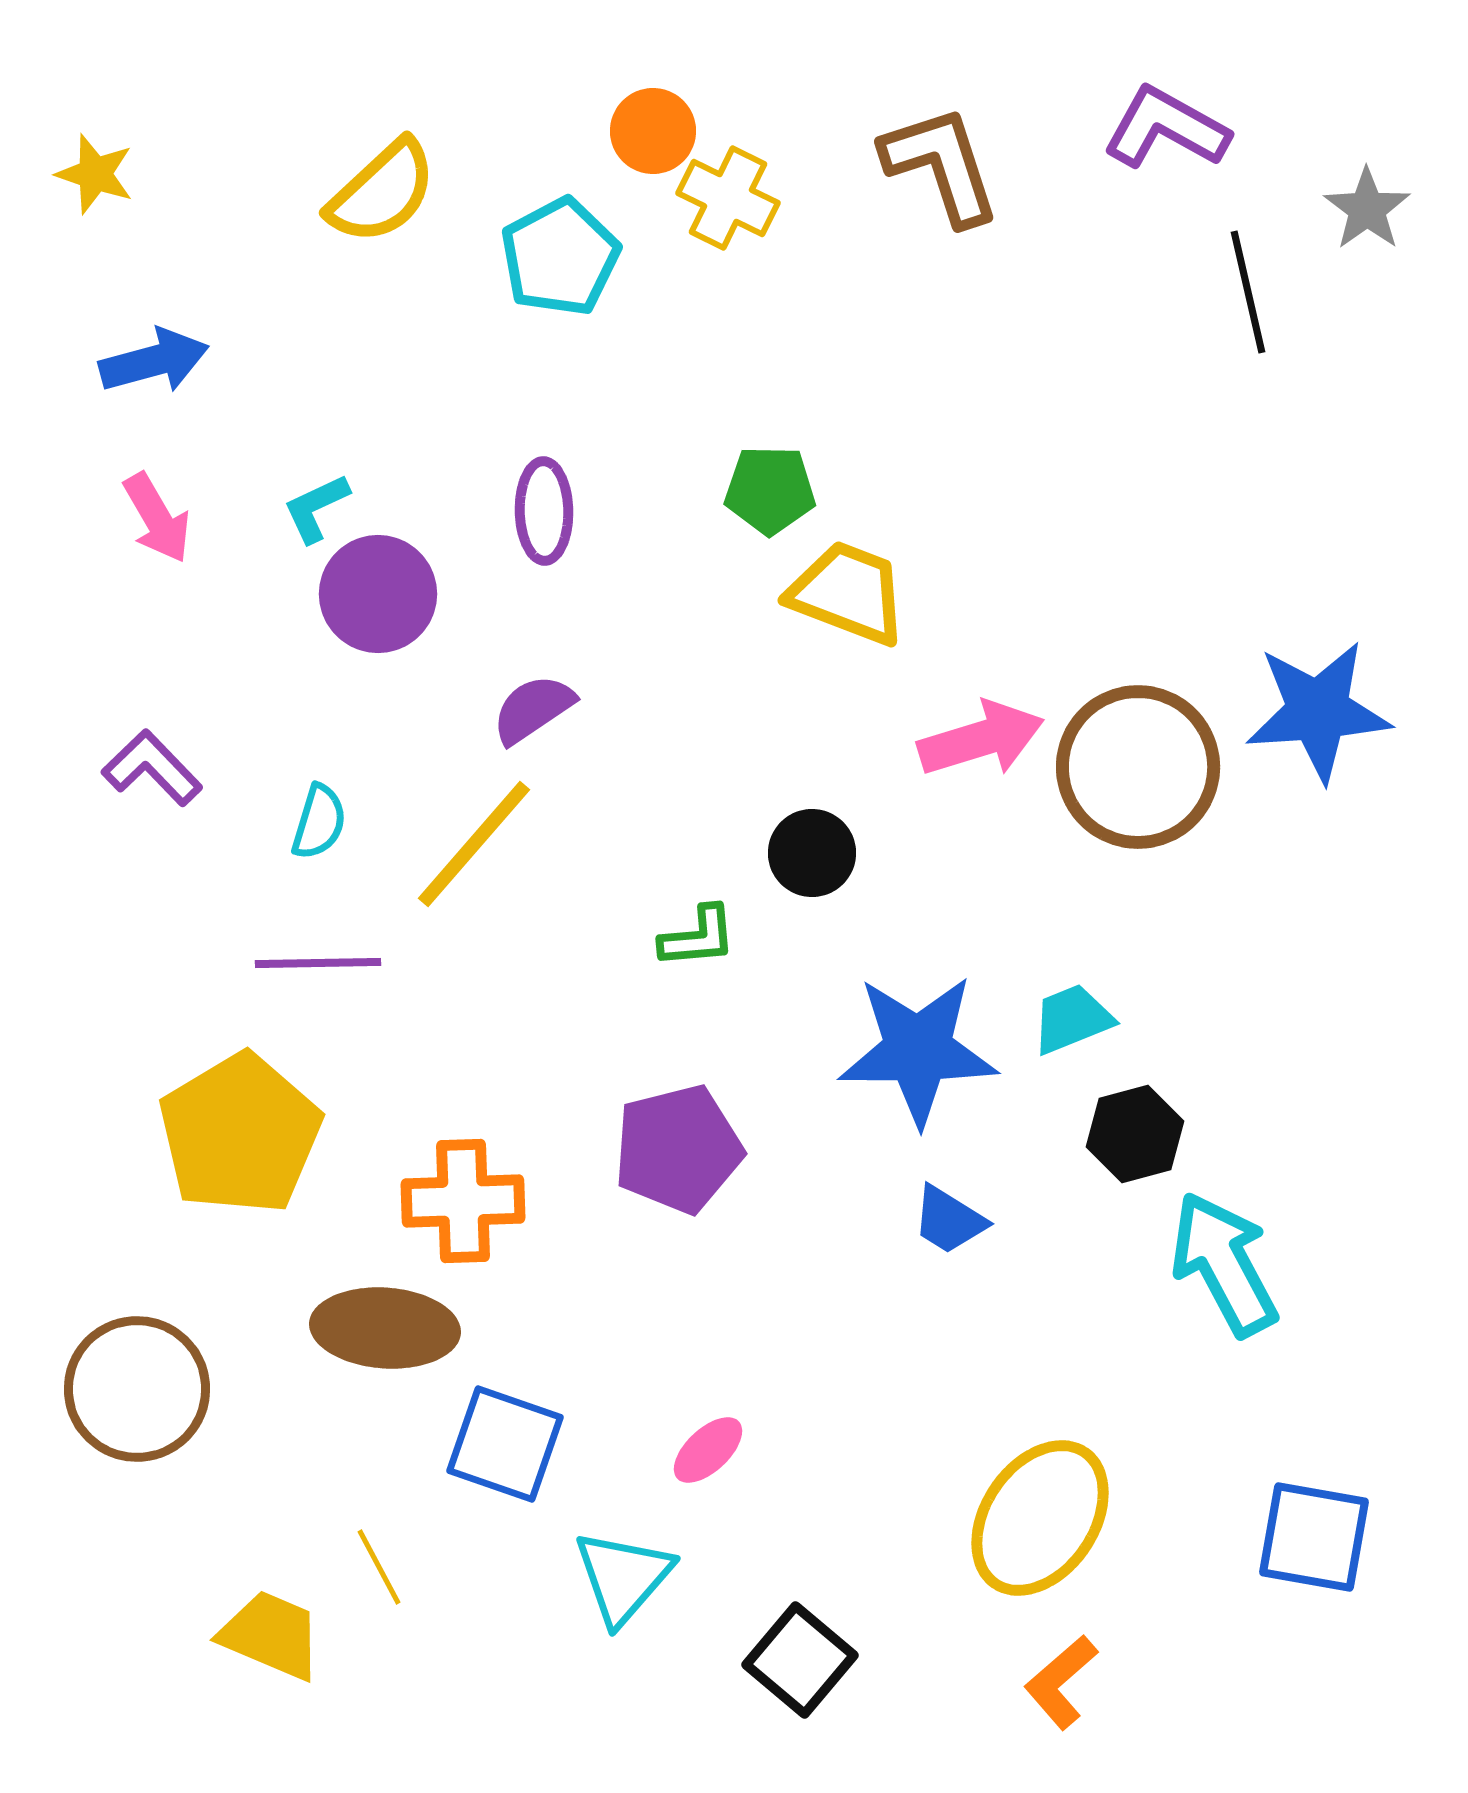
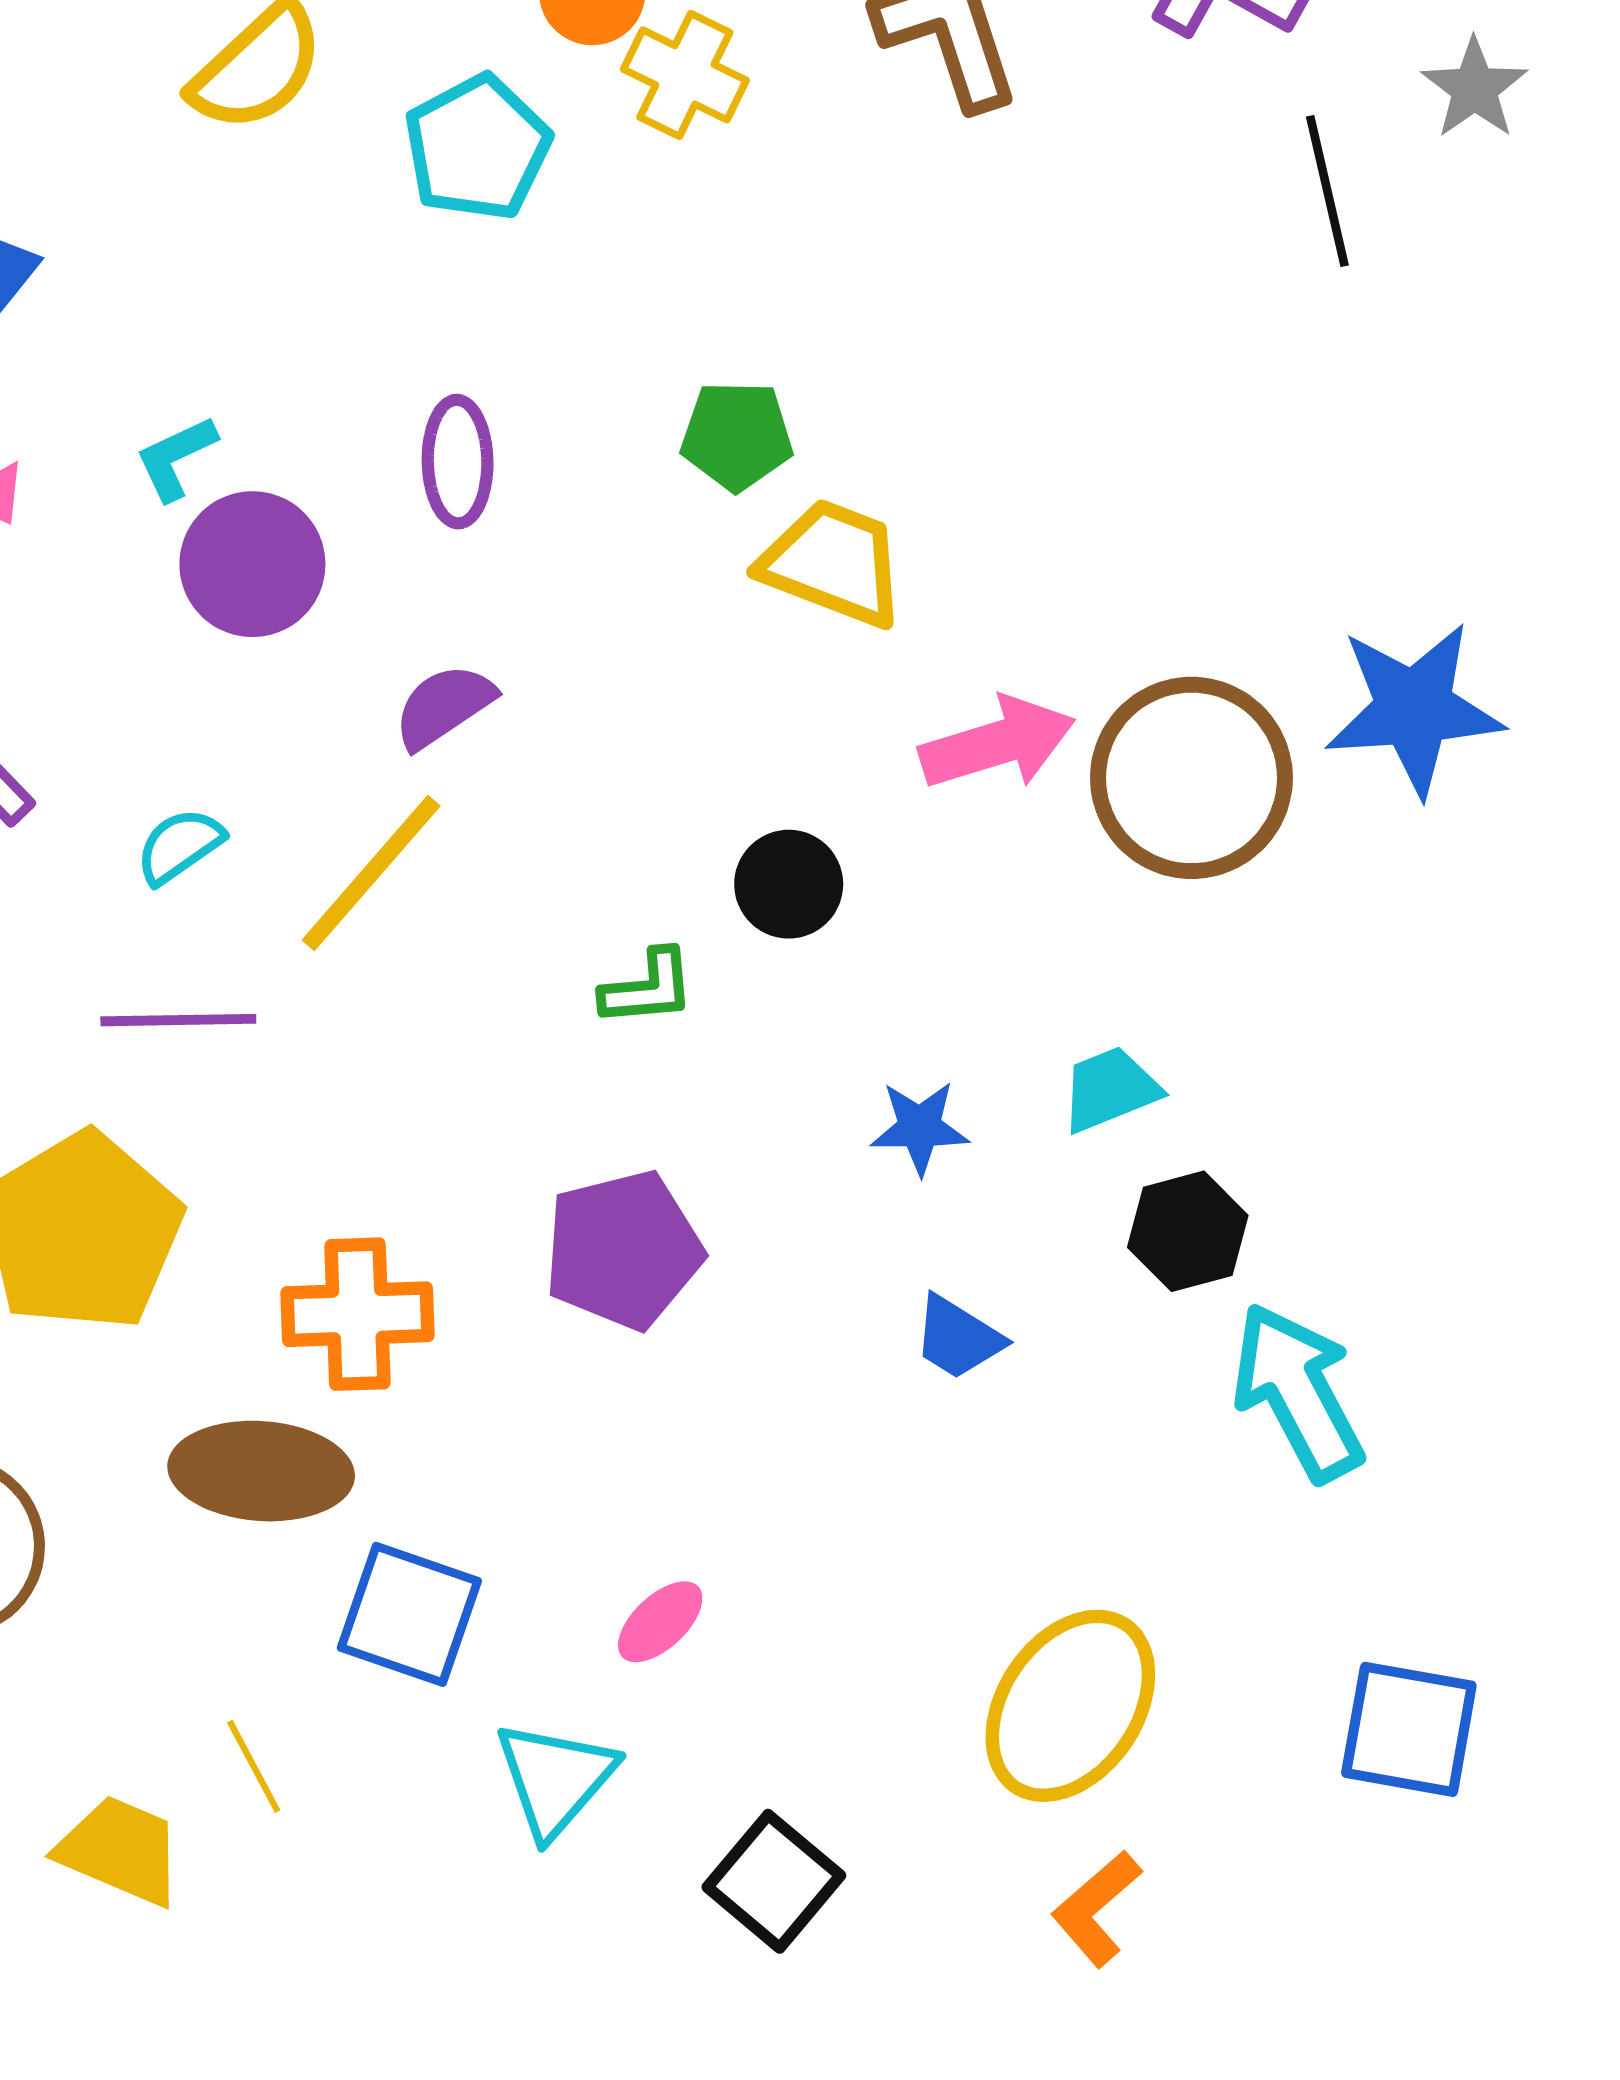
cyan semicircle: (319, 822) -> (180, 846), turned -142
blue star: (918, 1050) -> (920, 1128), size x0.5

